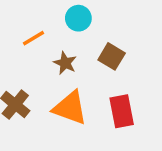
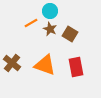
orange line: (34, 38) -> (31, 23), moved
brown star: (65, 63) -> (50, 29), moved

